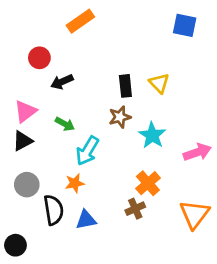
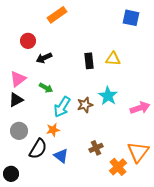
yellow triangle: (159, 83) -> (113, 59), turned -42
brown star: (120, 117) -> (85, 105), moved
orange cross: (148, 183) -> (118, 167), moved
black semicircle: (54, 210) -> (38, 149), turned 40
blue triangle: (86, 220) -> (61, 156), turned 49

